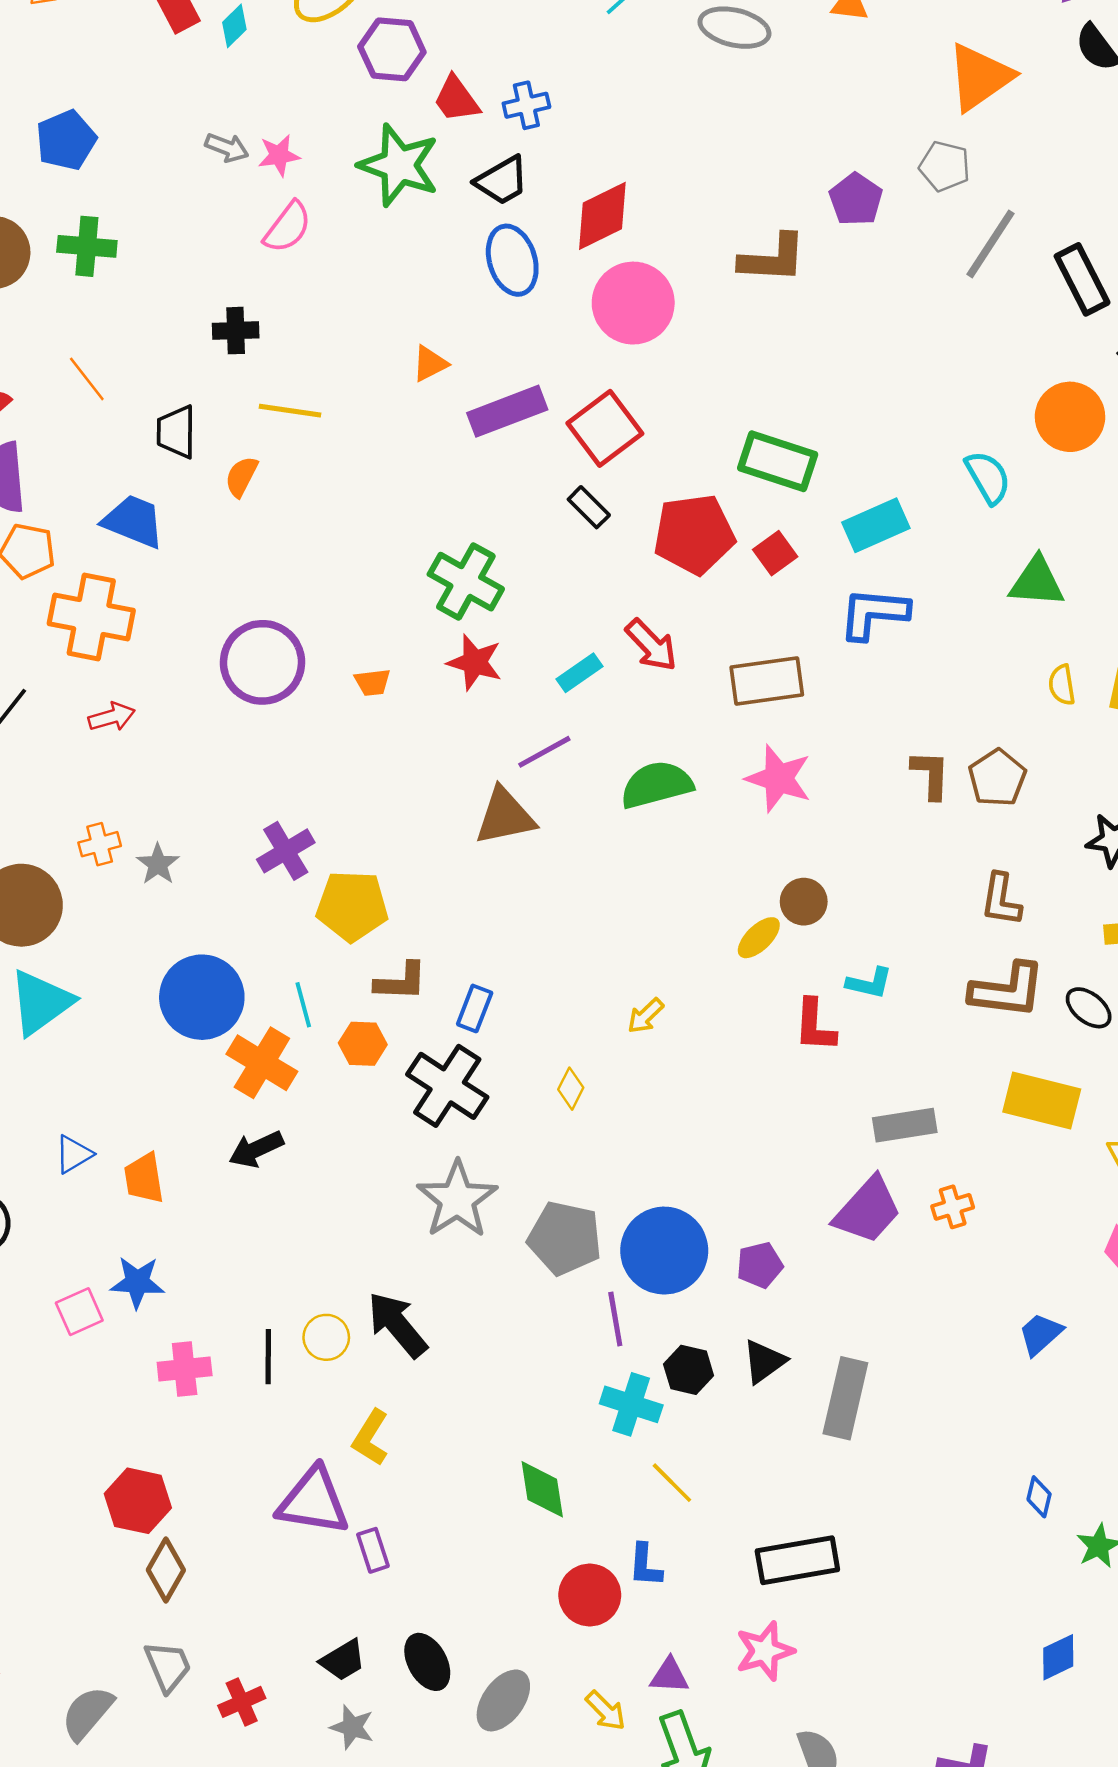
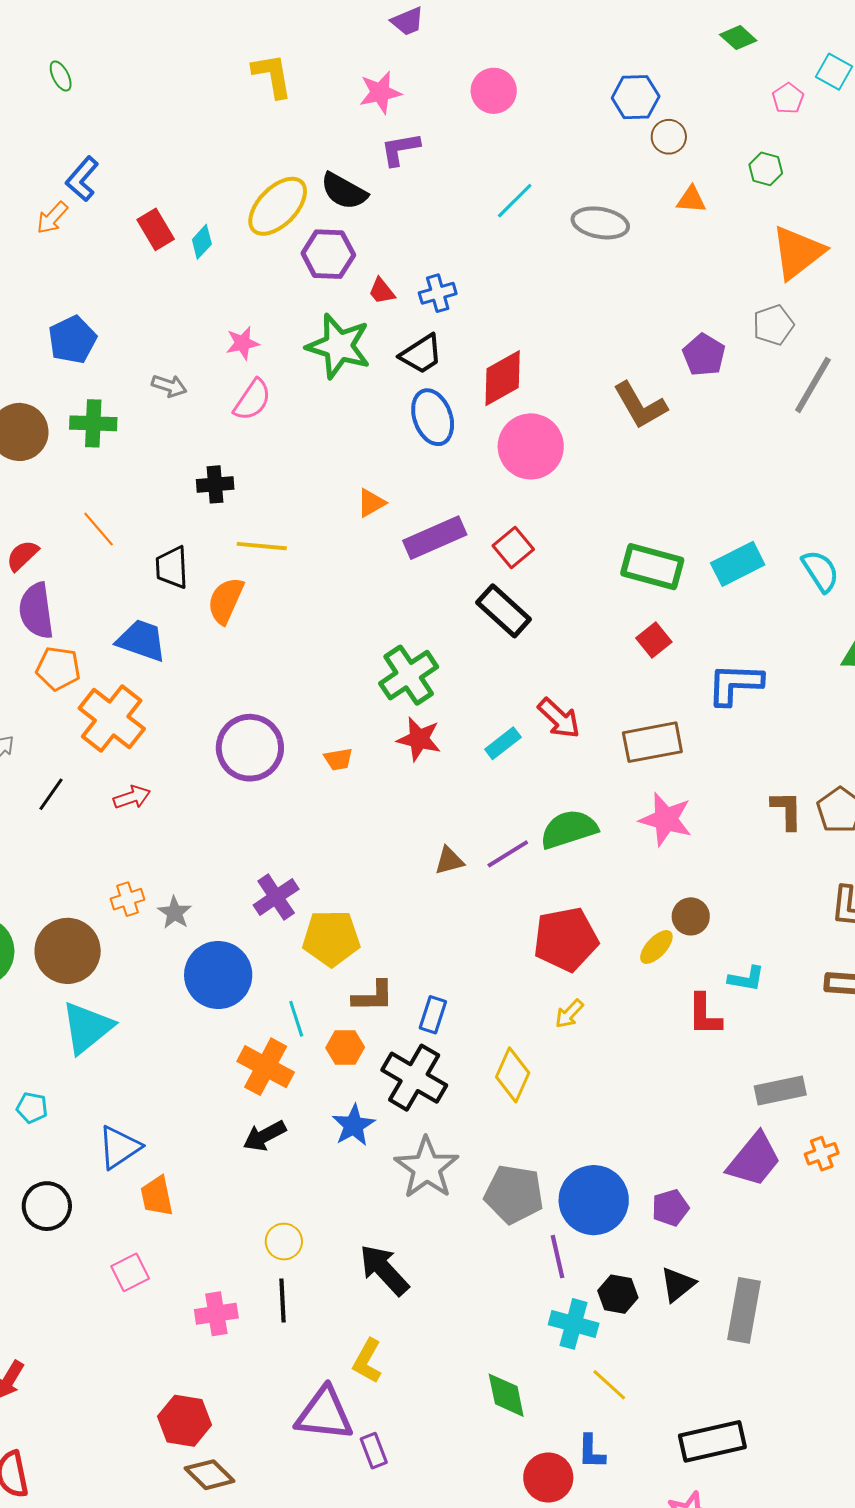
red trapezoid: (456, 99) -> (382, 291), size x0.7
gray arrow: (227, 148) -> (169, 386), moved
gray pentagon: (945, 166) -> (773, 325), turned -30
brown L-shape: (773, 258) -> (640, 405), turned 60
red square: (605, 428) -> (513, 547), size x0.7
orange semicircle: (241, 477) -> (226, 601), size x1.4
black rectangle: (589, 507) -> (504, 611), size x1.6
cyan rectangle: (876, 525) -> (738, 564), moved
red pentagon: (694, 534) -> (566, 939), moved
green cross: (466, 582) -> (409, 675), turned 30
orange cross: (91, 617) -> (112, 718), turned 30
purple line: (544, 752) -> (508, 854), moved
brown triangle: (505, 816) -> (449, 861), size x0.6
blue circle: (202, 997) -> (218, 975), moved
yellow diamond: (571, 1089) -> (513, 1075), size x1.6
blue triangle: (74, 1154) -> (119, 1147), size x1.4
orange trapezoid: (144, 1178) -> (157, 1196), moved
blue star: (137, 1282) -> (354, 1125), moved, turned -30
yellow circle: (326, 1337) -> (284, 1242), moved
brown diamond: (166, 1570) -> (210, 1475), turned -72

